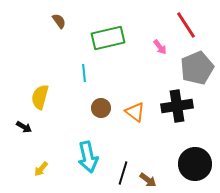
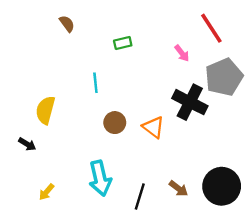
green rectangle: (108, 38) -> (123, 43), size x0.5
black cross: (177, 106) -> (190, 102), moved, turned 36
brown arrow: (148, 180) -> (178, 189), moved

